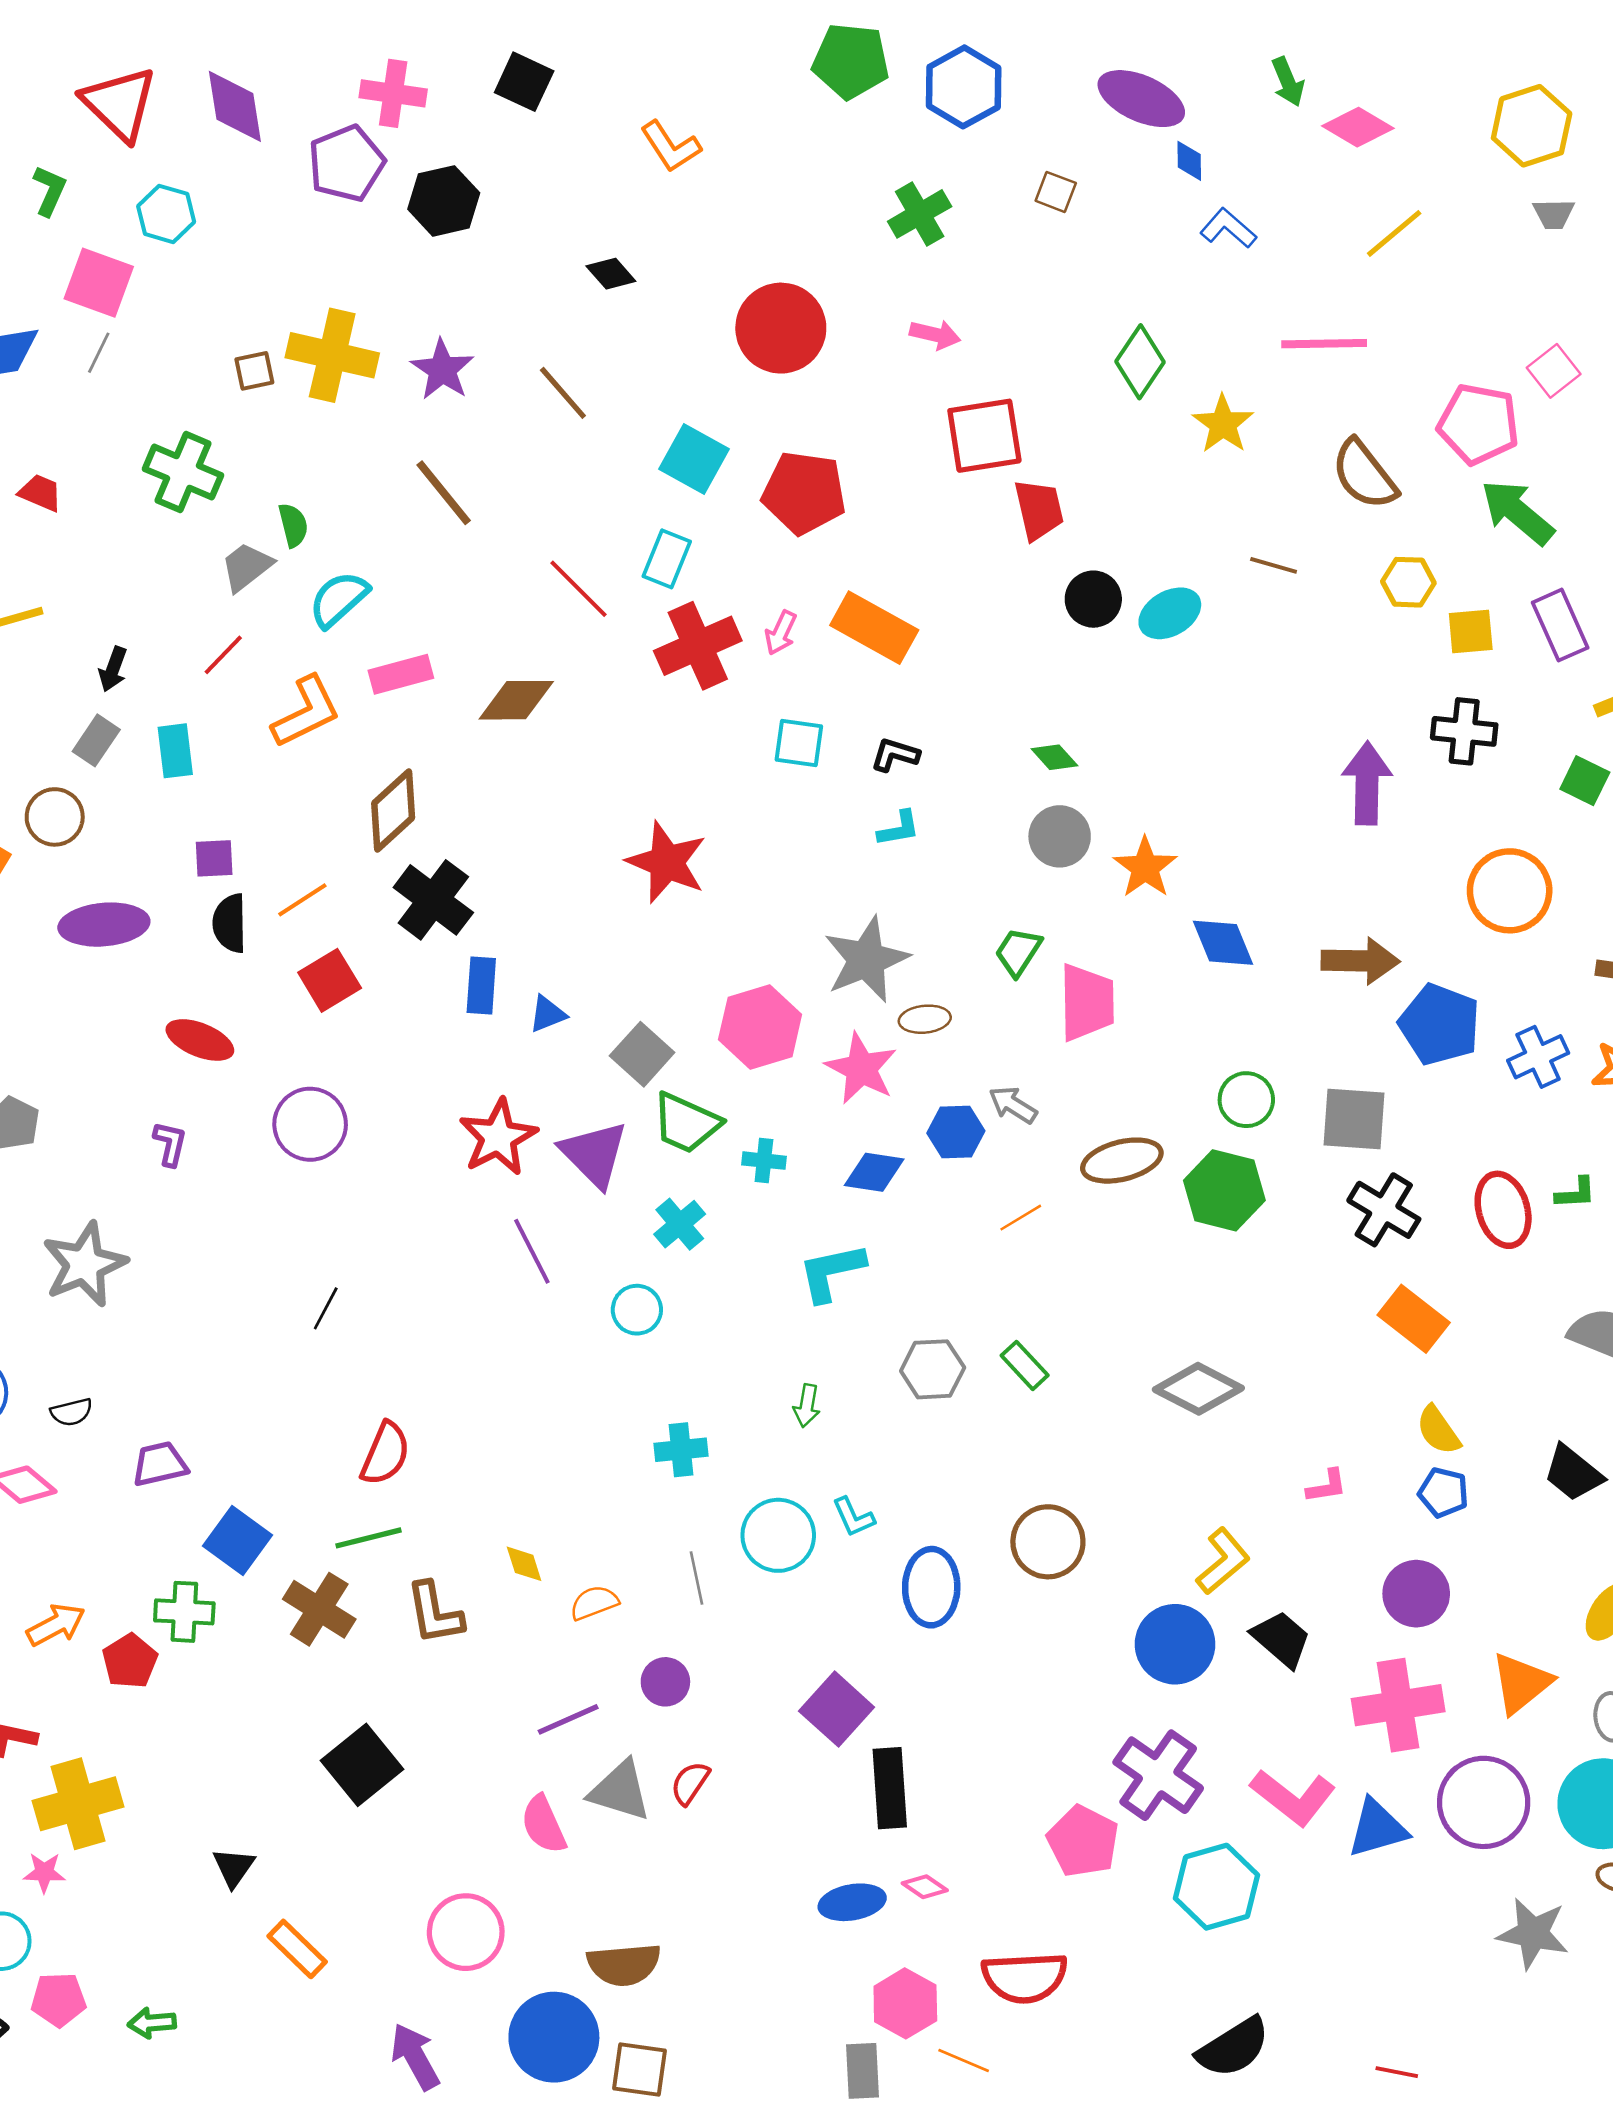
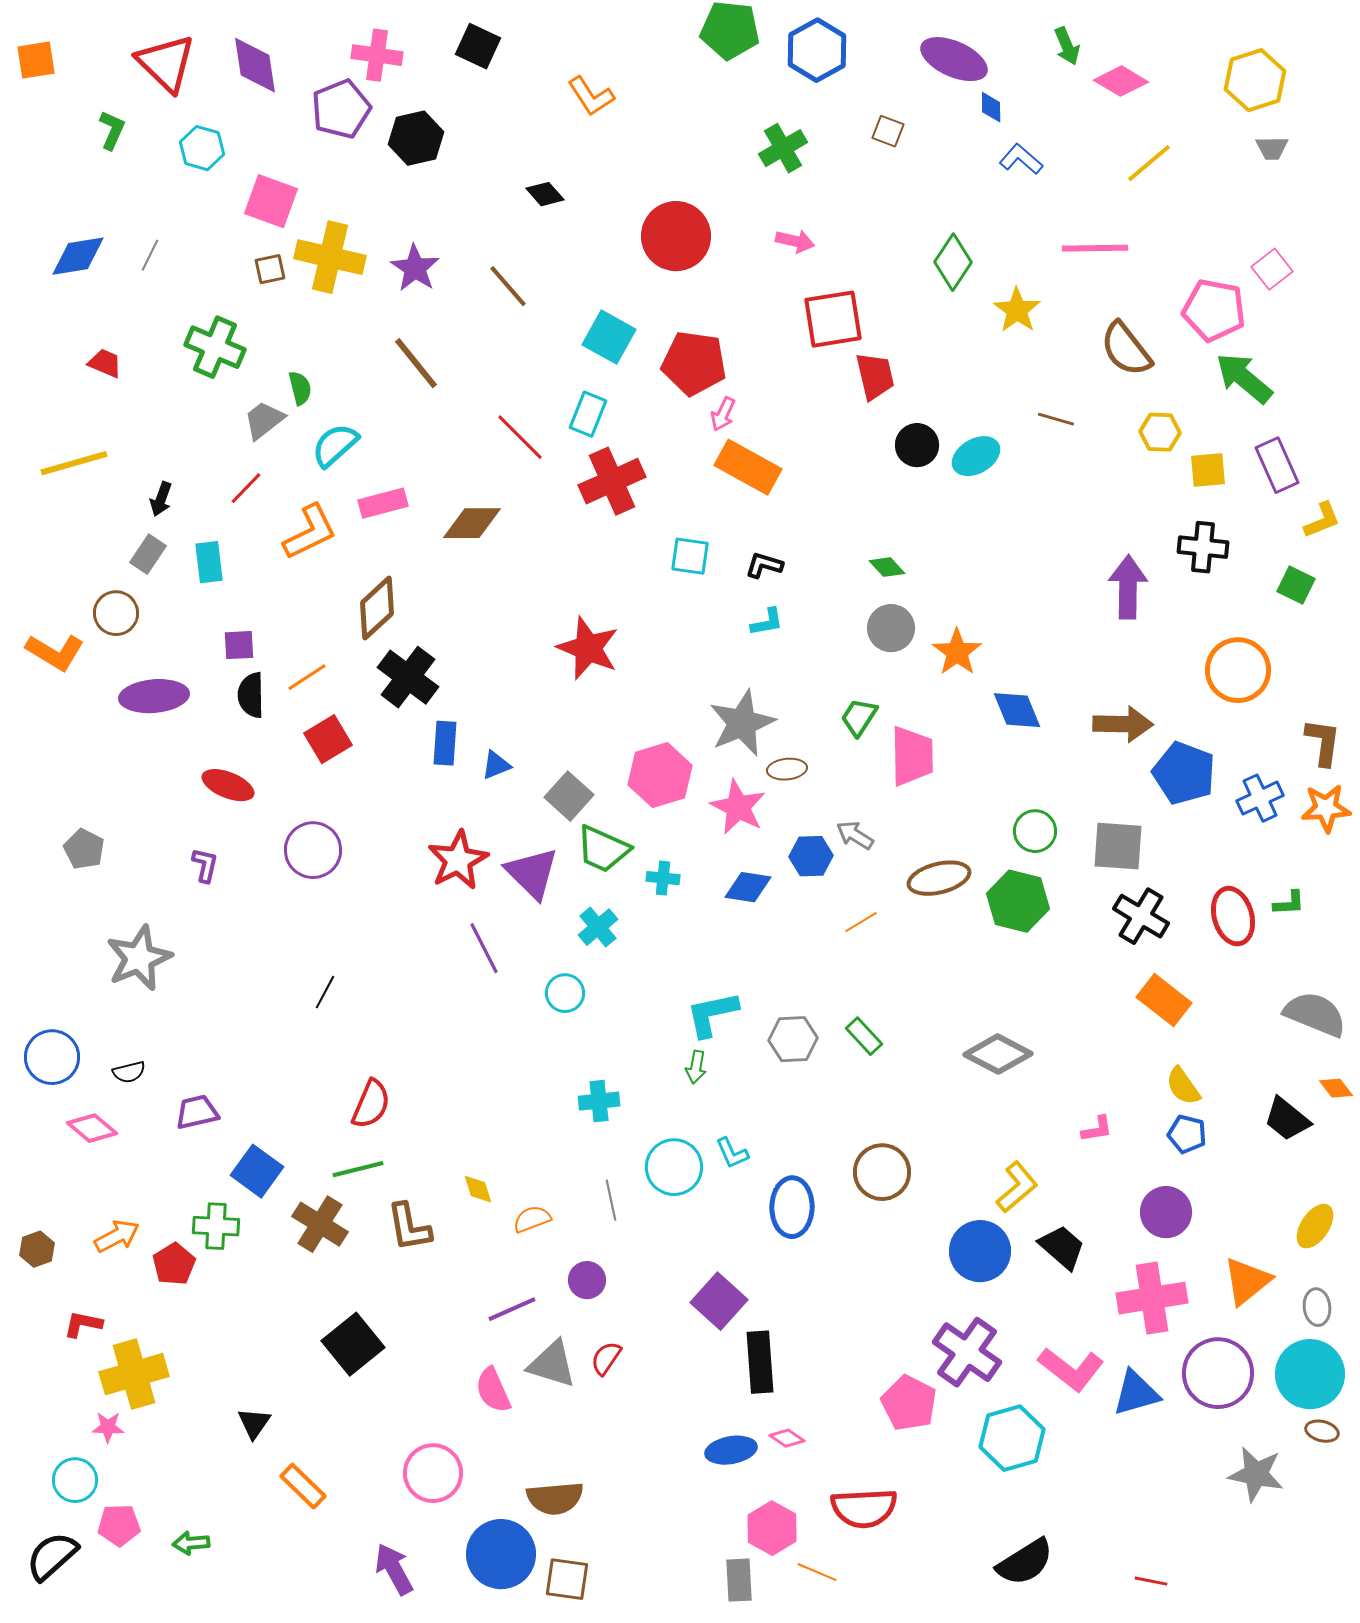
pink square: (99, 283) -> (271, 201), moved
pink arrow: (781, 633) -> (723, 414), moved
cyan L-shape: (831, 1272) -> (712, 1014), moved

